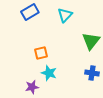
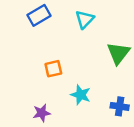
cyan star: (49, 73) -> (81, 95), moved
blue cross: (92, 73) -> (120, 106), moved

